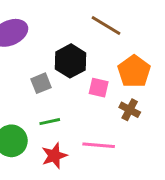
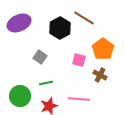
black hexagon: (71, 61) -> (60, 28), moved
gray square: (41, 83) -> (40, 57), turned -32

